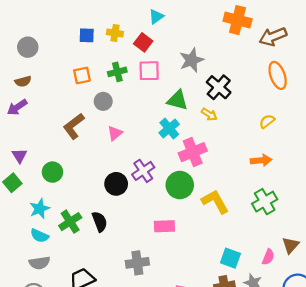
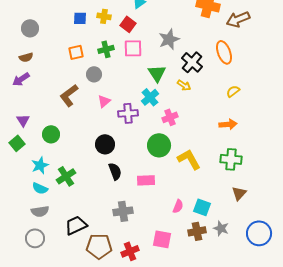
orange ellipse: (278, 75) -> (224, 52), moved
green triangle: (177, 100) -> (157, 73), turned 42
pink cross: (193, 152) -> (170, 117), size x0.7
purple cross: (143, 171) -> (128, 113), moved, turned 30
green cross: (265, 202) -> (231, 159), turned 35
black semicircle: (100, 222) -> (115, 171), moved
brown triangle: (291, 245) -> (239, 193), moved
pink semicircle: (268, 257) -> (178, 206), moved

